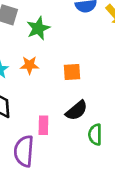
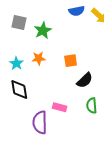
black semicircle: (77, 110) -> (85, 80), moved
pink rectangle: (43, 125) -> (60, 107), moved, turned -72

